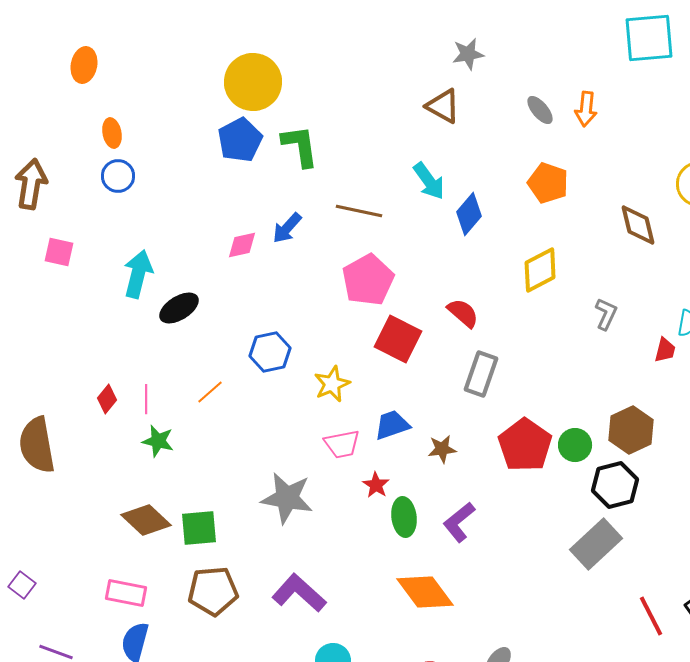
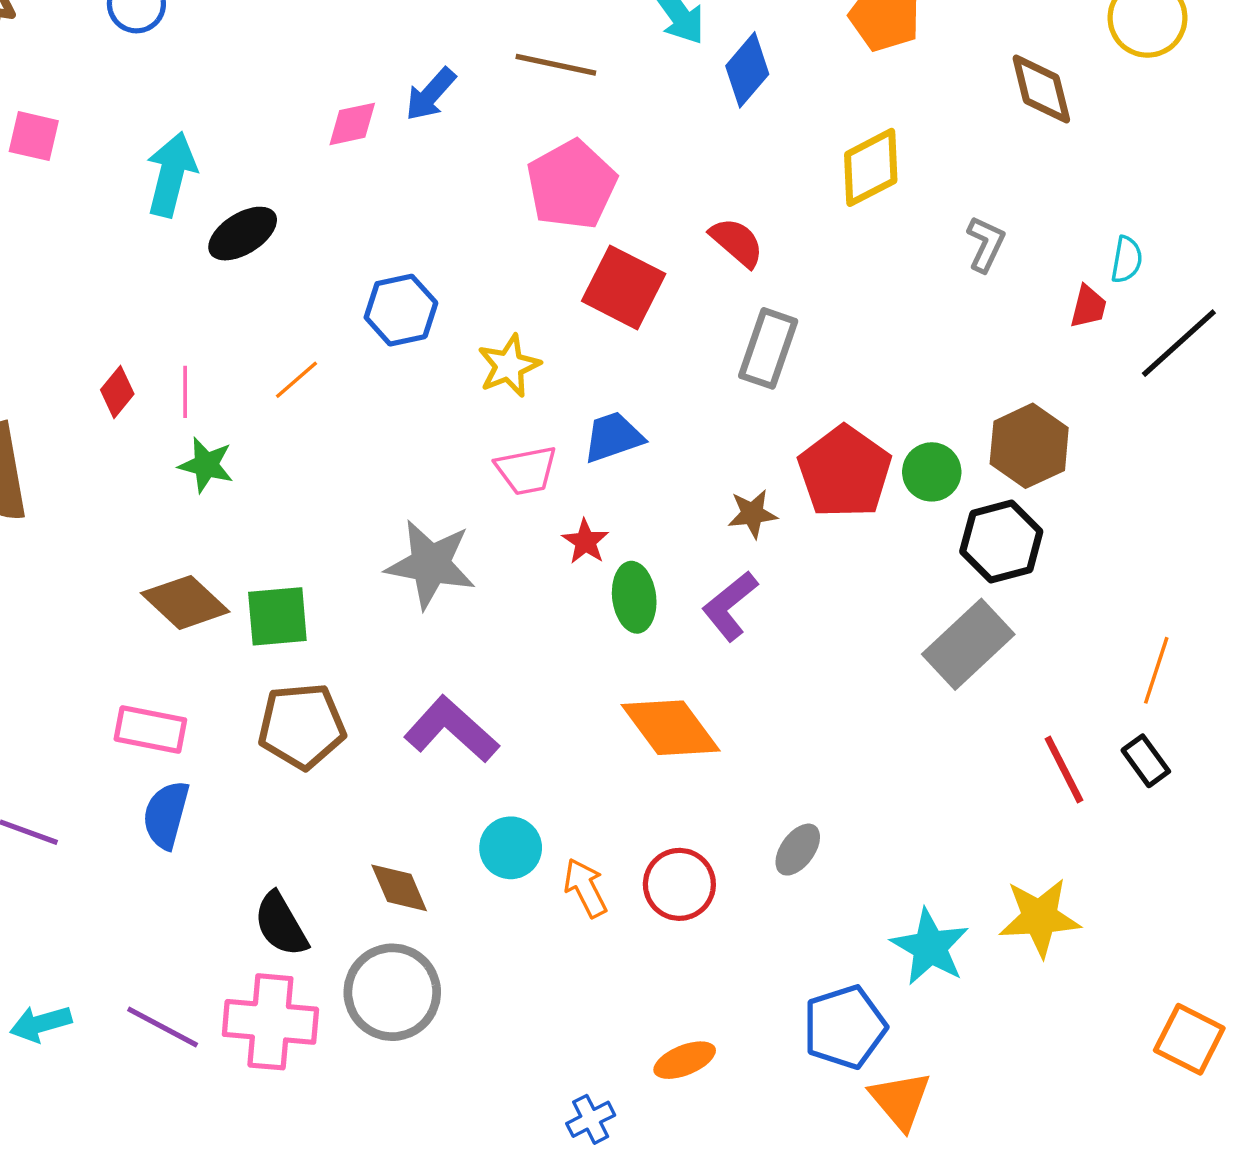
brown star: (442, 449) -> (752, 514), moved

